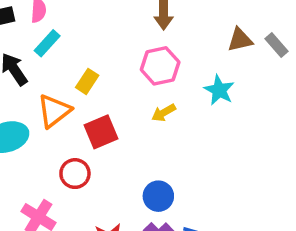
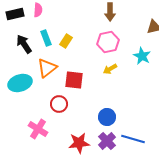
cyan rectangle: (47, 43) -> (46, 38), moved, turned -63
yellow rectangle: (87, 81) -> (66, 41), moved
red square: (101, 132) -> (74, 80), turned 30

